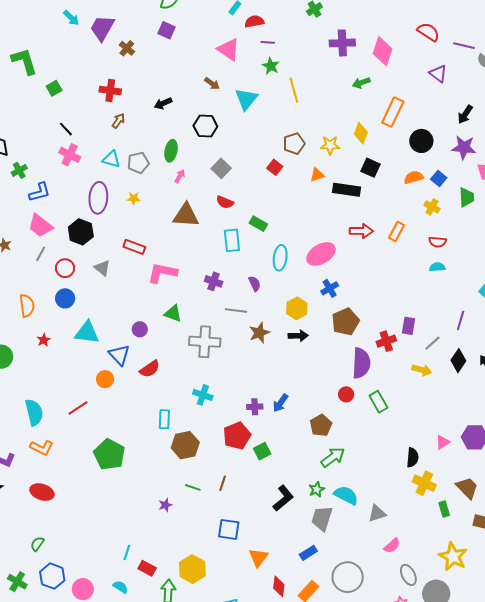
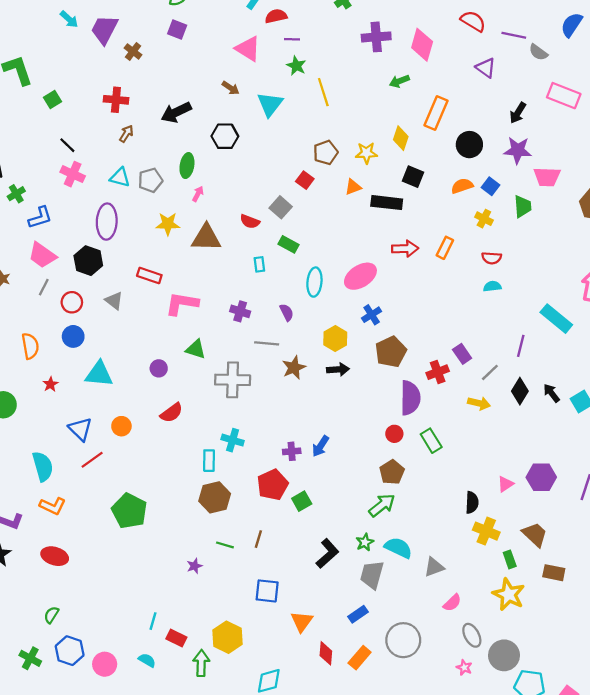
black arrow: (163, 103) -> (176, 112), size x1.5
gray square: (221, 168) -> (281, 207), moved
yellow star: (134, 198) -> (168, 224), moved, size x1.5
cyan rectangle: (232, 240) -> (259, 264), size x0.6
purple rectangle: (408, 326) -> (462, 354), turned -42
blue triangle: (119, 355) -> (80, 429), moved
cyan rectangle: (164, 419) -> (209, 461), moved
brown pentagon: (321, 425) -> (392, 472), moved
yellow star: (453, 557) -> (509, 594), moved

